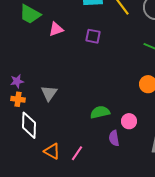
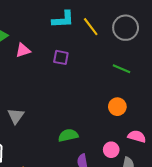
pink circle: (129, 121) -> (111, 150), moved

